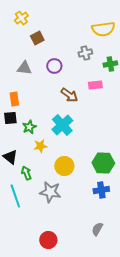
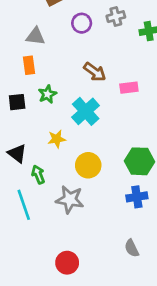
purple circle: (54, 66) -> (82, 23), moved
pink rectangle: (95, 85) -> (129, 88), moved
orange rectangle: (14, 99) -> (29, 65), moved
green star: (29, 127) -> (47, 94), moved
gray semicircle: (97, 229) -> (132, 248), turned -56

